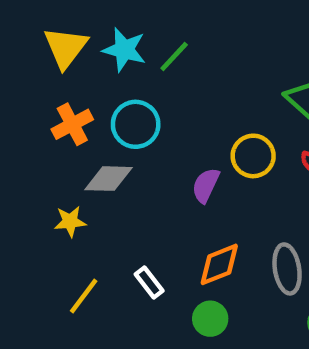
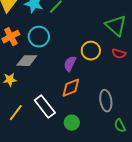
orange diamond: (219, 264) -> (71, 88), moved
white rectangle: (149, 283) -> (45, 107), size x1.6

